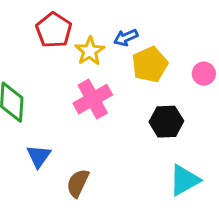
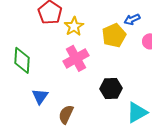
blue arrow: (126, 38) -> (132, 19), moved
black hexagon: (166, 122) -> (111, 88), moved

